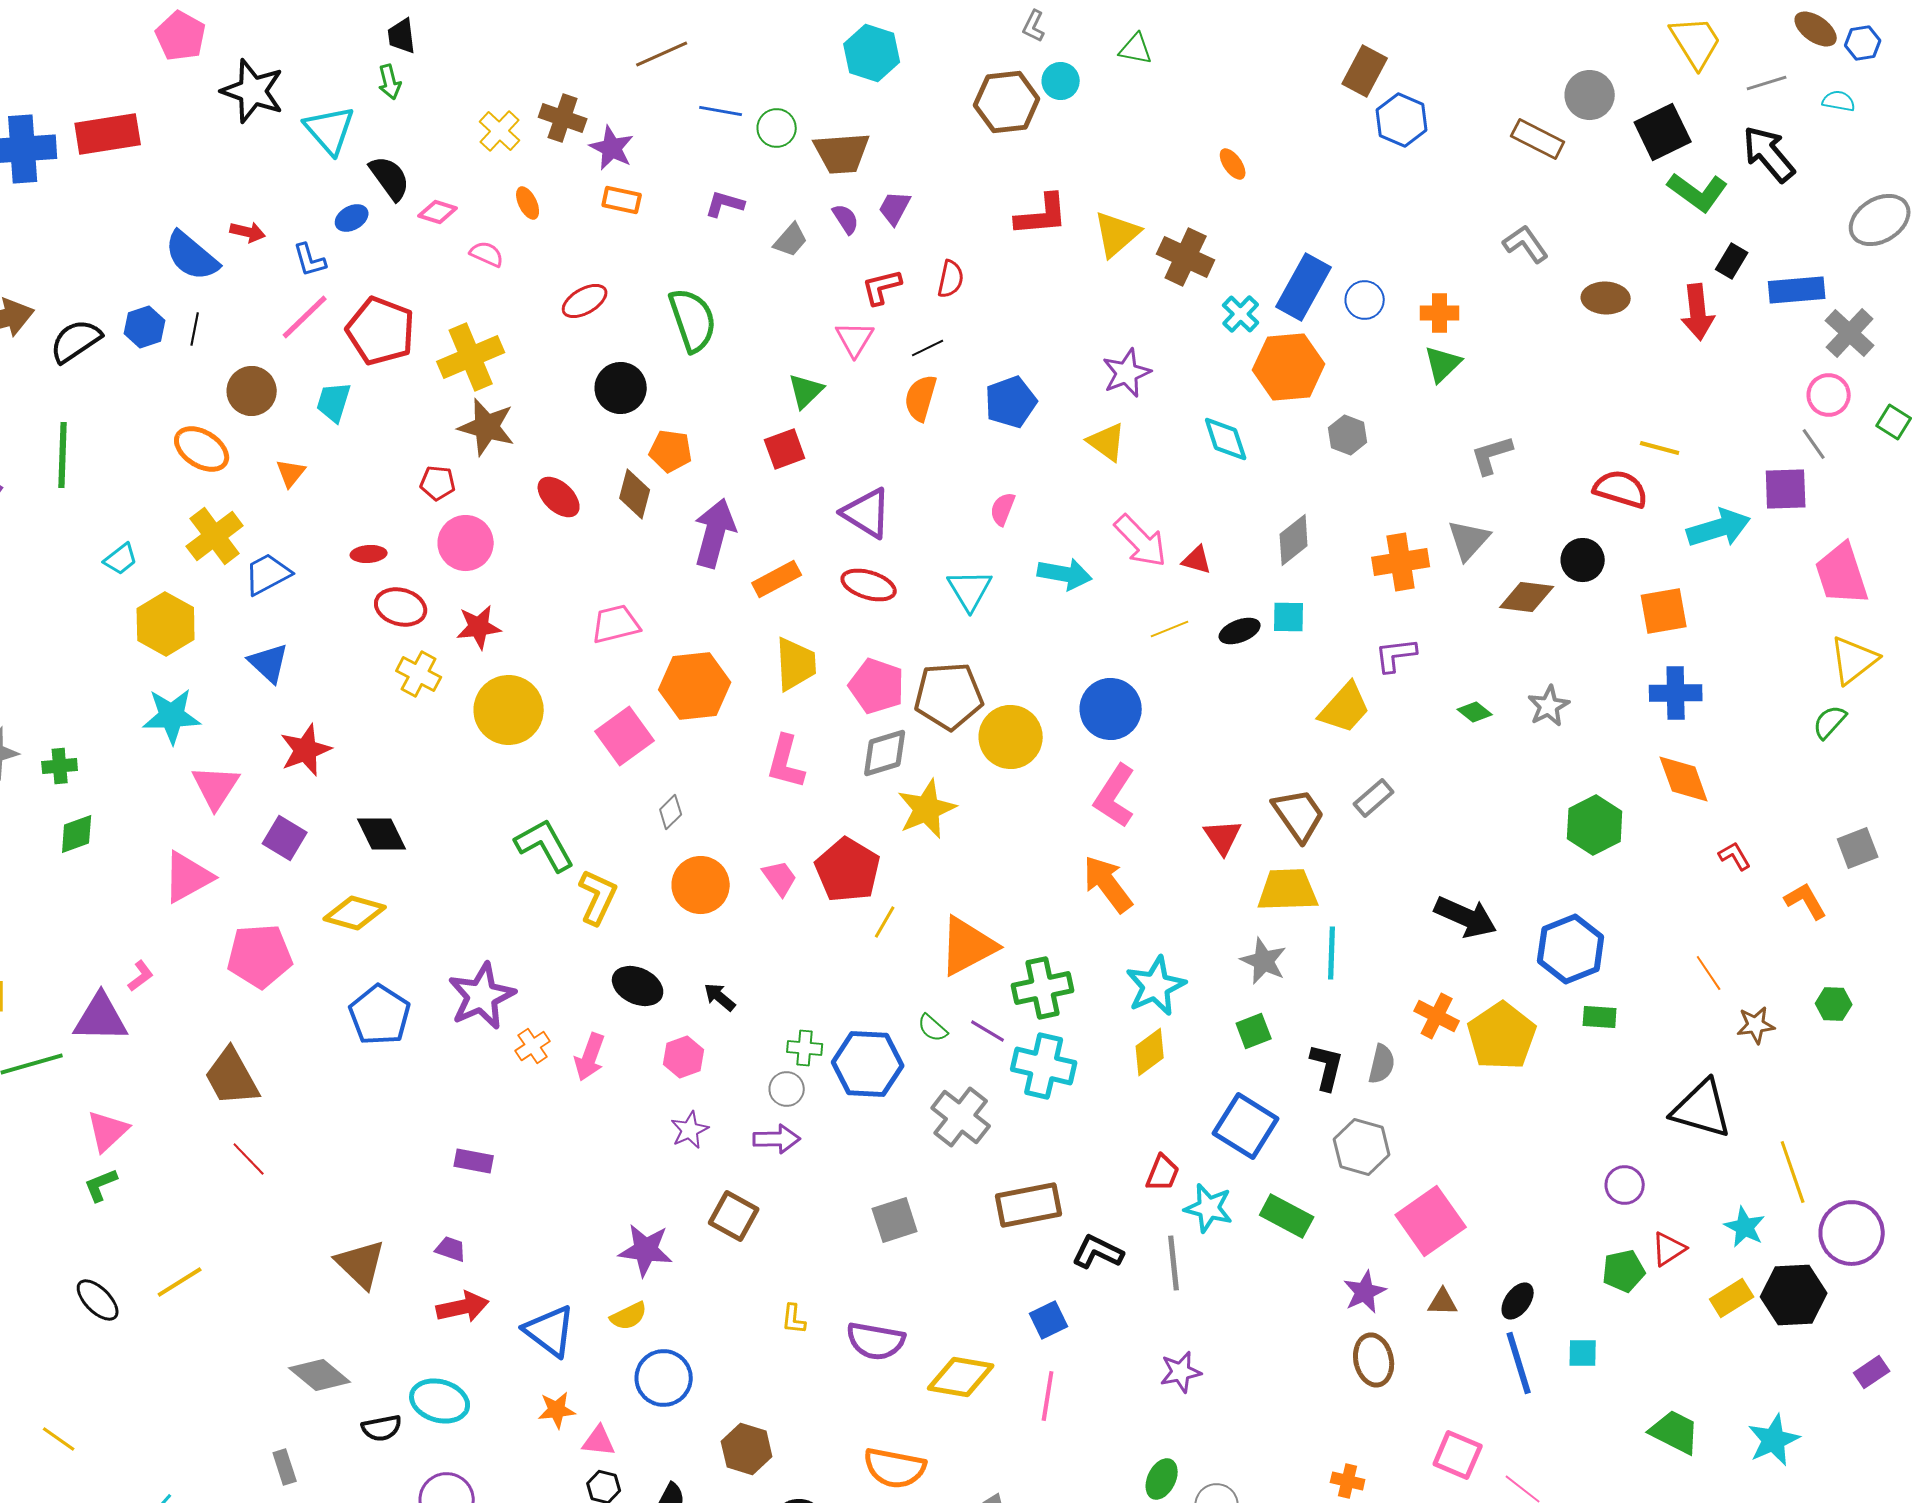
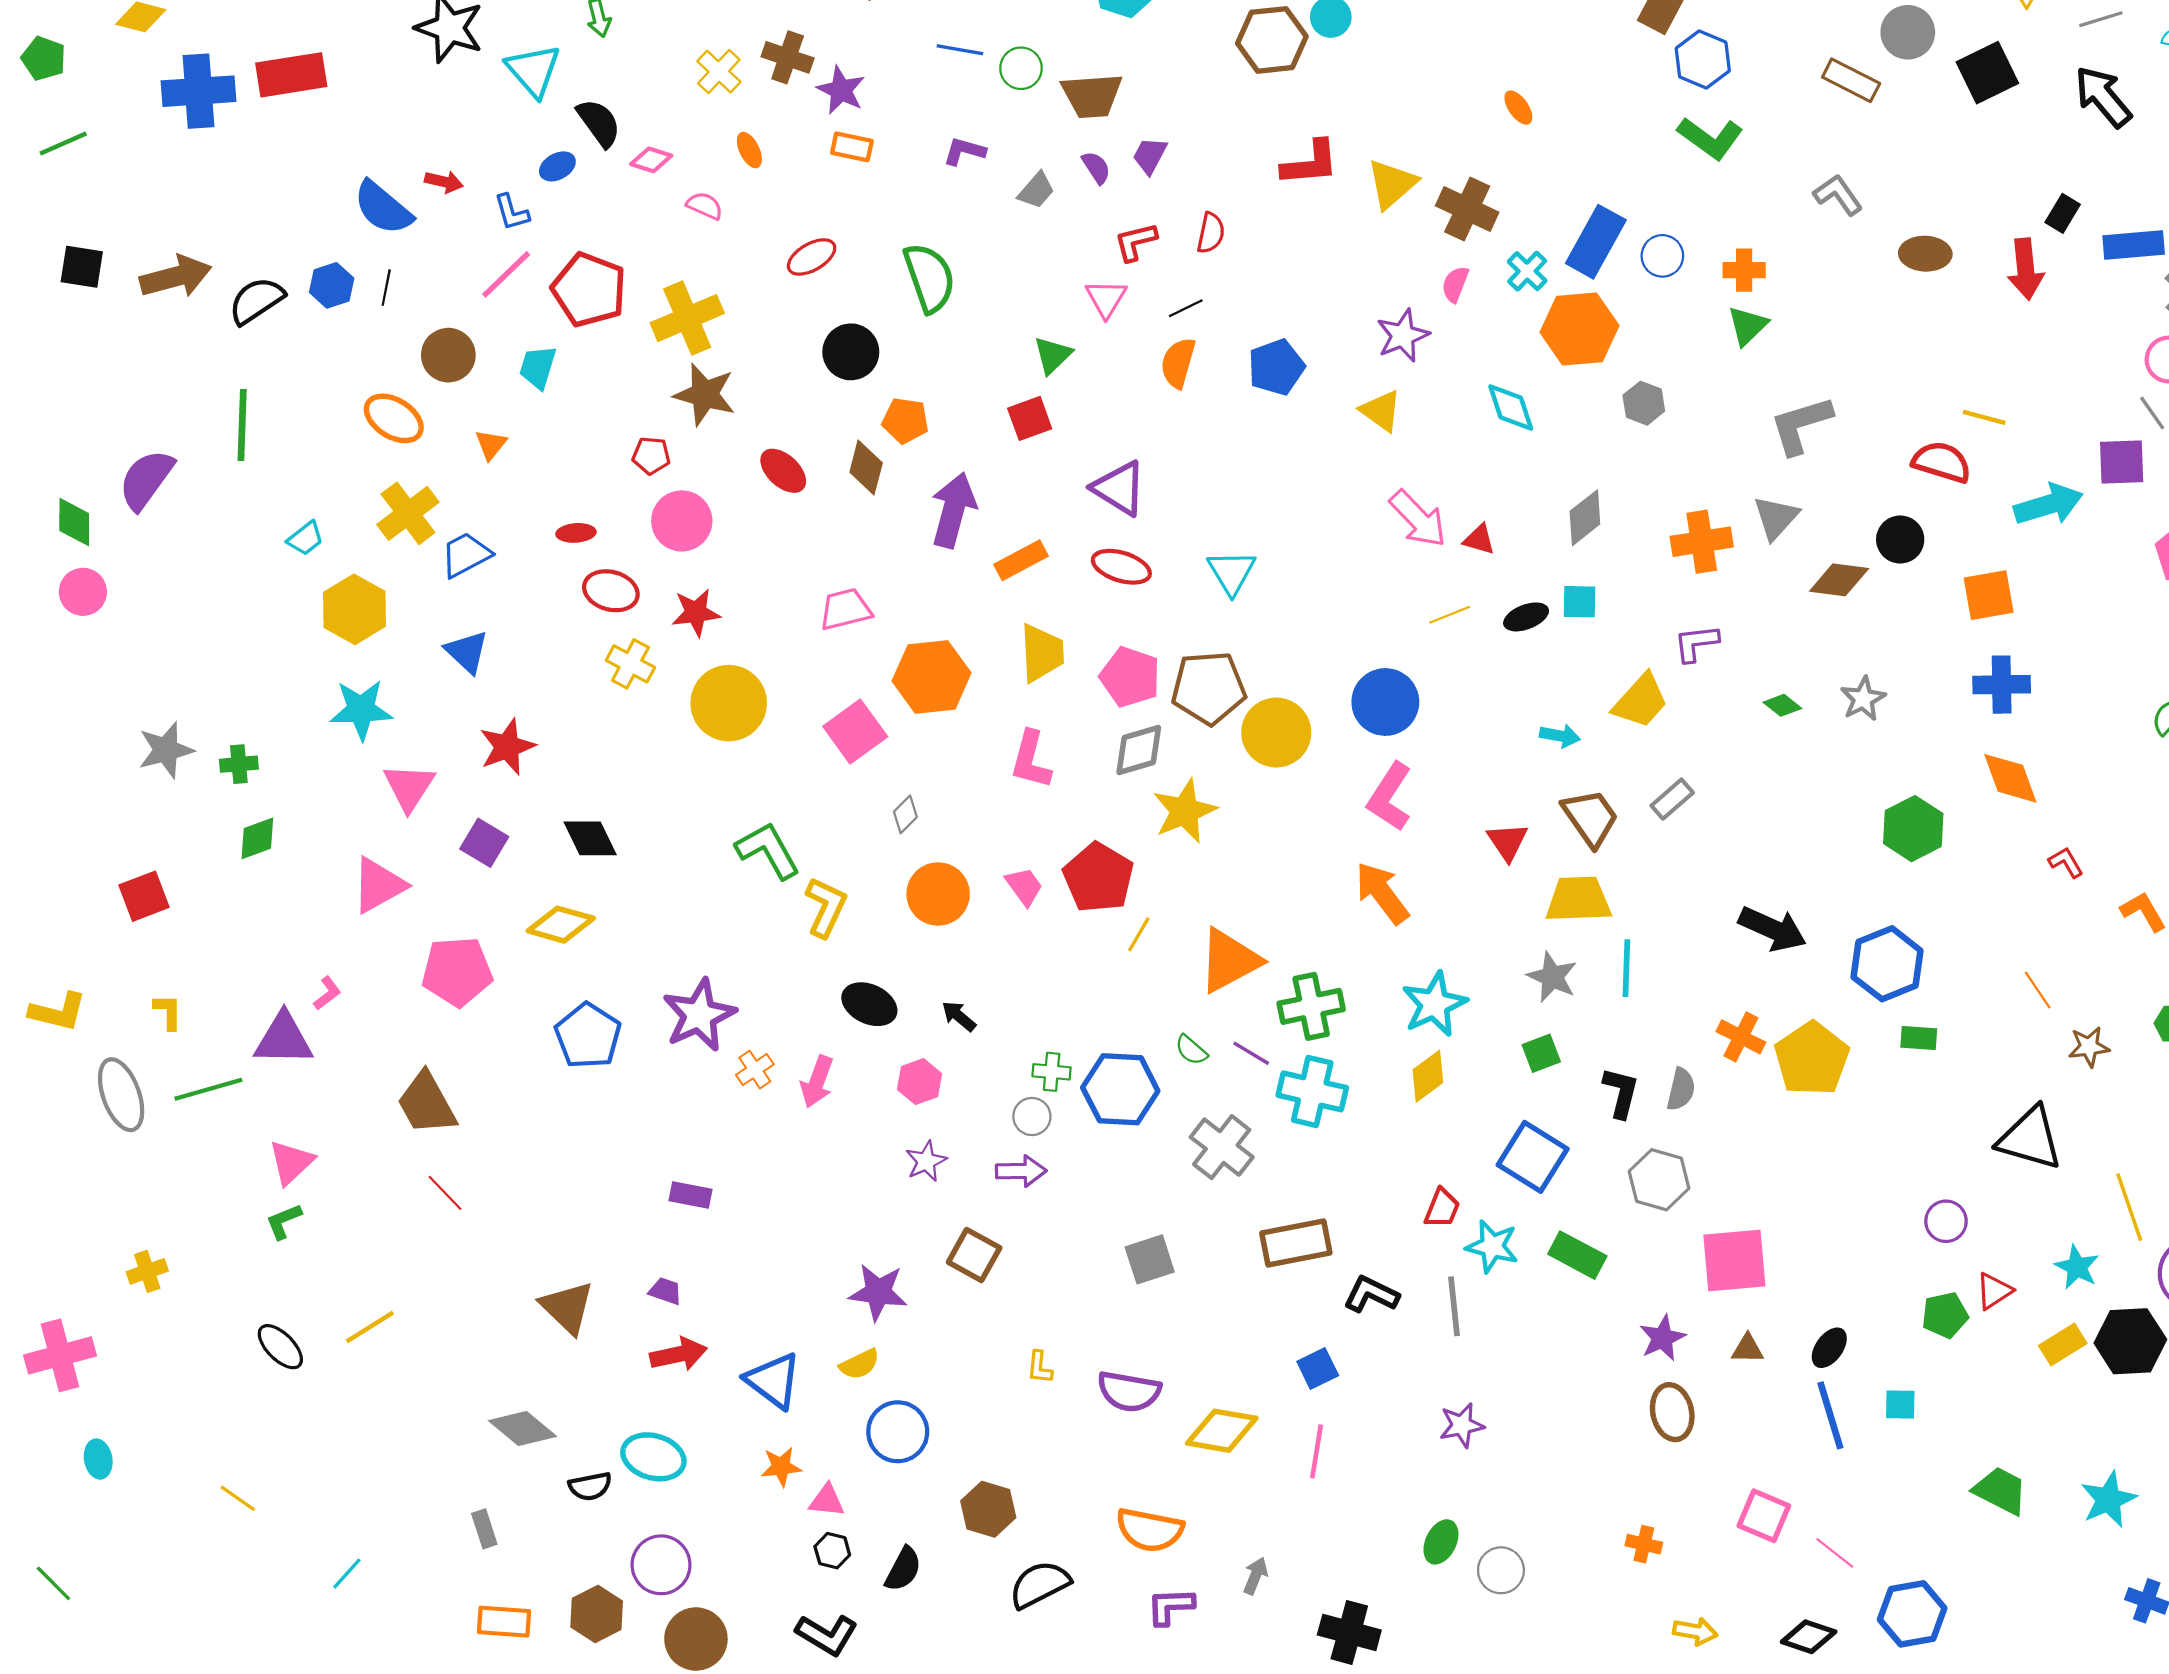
green L-shape: (1698, 192) -> (1710, 138), moved
gray L-shape: (1492, 455) -> (1801, 425), size x1.4
pink semicircle: (1003, 509) -> (1455, 284), moved
cyan arrow: (1065, 574) -> (1560, 736), moved, size x0.7
pink square: (1431, 1221) -> (1734, 1261), turned 30

